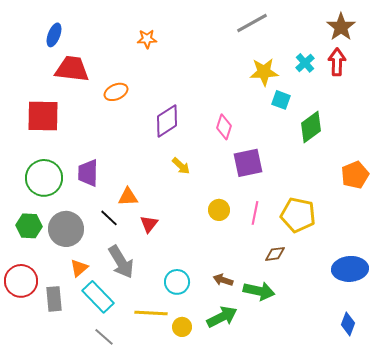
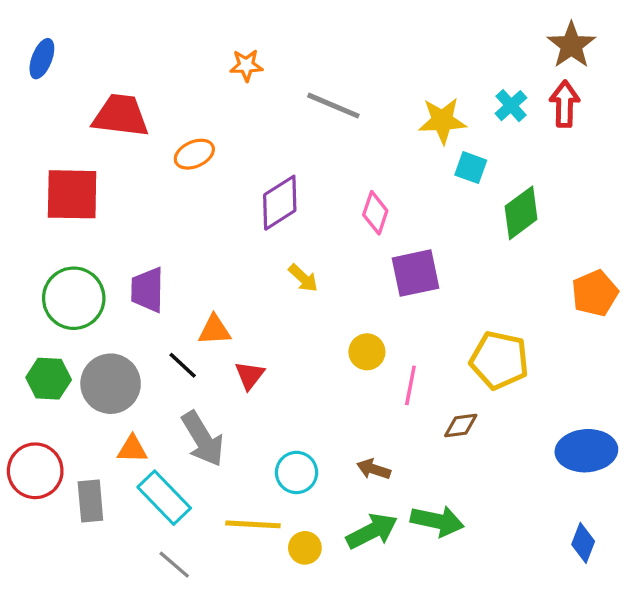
gray line: (252, 23) -> (333, 106), moved, turned 52
blue ellipse: (54, 35) -> (42, 59), moved
pink line: (255, 213) -> (410, 385), moved
orange triangle: (79, 268) -> (132, 449), turned 42
green arrow: (259, 291) -> (437, 521), moved

